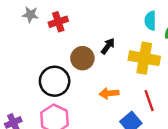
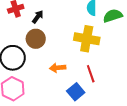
black arrow: (108, 46) -> (38, 17), moved

